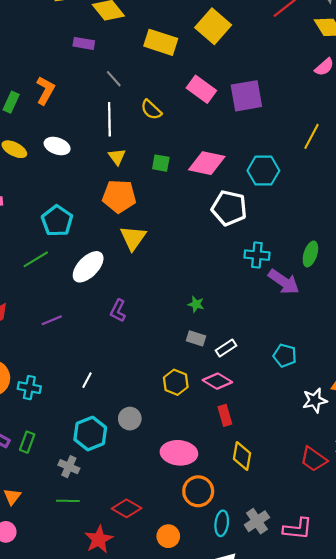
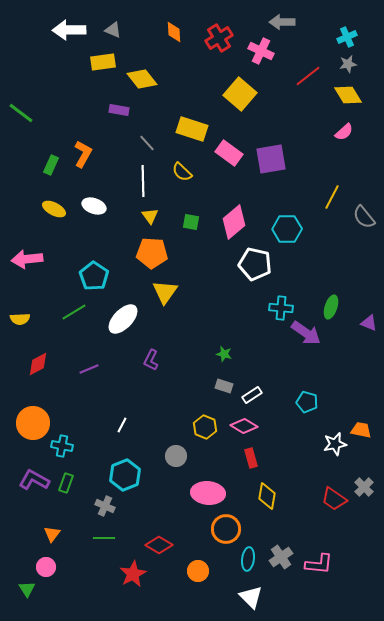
yellow rectangle: (161, 42) -> (192, 129), moved
pink diamond: (207, 163) -> (234, 222), turned -52
cyan cross: (29, 388) -> (62, 446), moved
gray circle: (130, 419) -> (176, 456), moved

